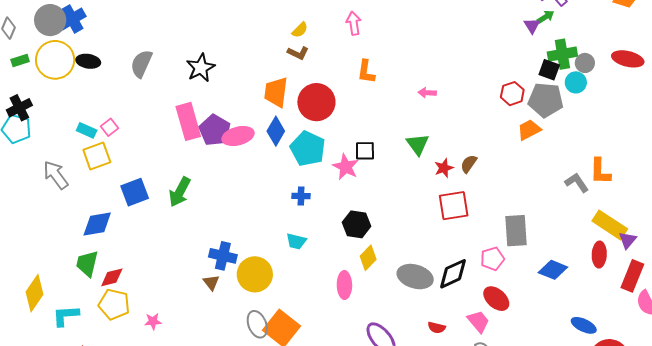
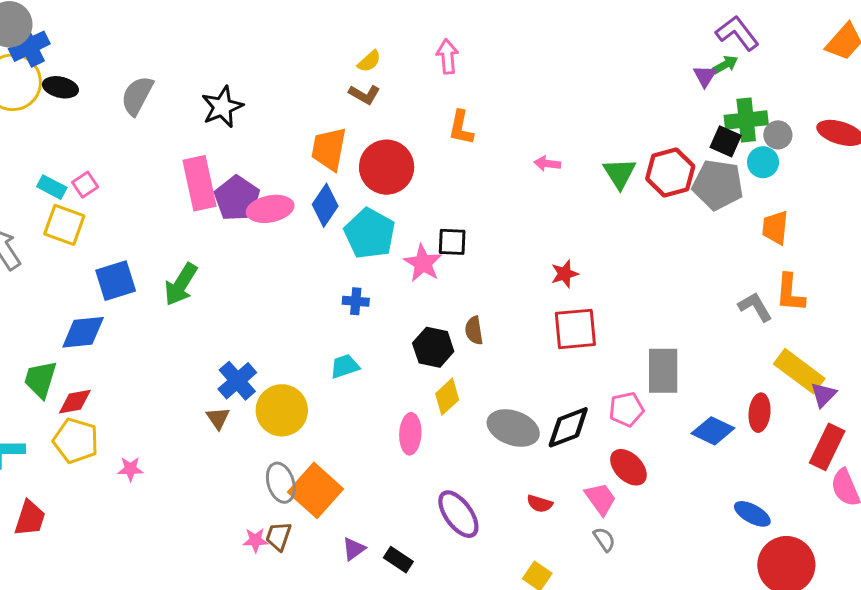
blue cross: (72, 19) -> (29, 46), moved
red hexagon: (512, 94) -> (670, 173), size x1.4
orange trapezoid: (529, 130) -> (775, 228), moved, turned -60
green triangle: (418, 144) -> (620, 173), moved
yellow square: (97, 156) -> (64, 225), turned 36
brown semicircle: (469, 164) -> (474, 330), moved, turned -48
blue diamond: (97, 224) -> (83, 332), moved
cyan trapezoid: (296, 241) -> (345, 366), turned 145
red ellipse: (599, 255) -> (760, 413), moved
blue cross: (223, 256) -> (237, 381), turned 32

